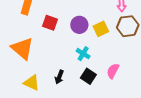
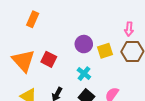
red square: (50, 23) -> (49, 59), moved

